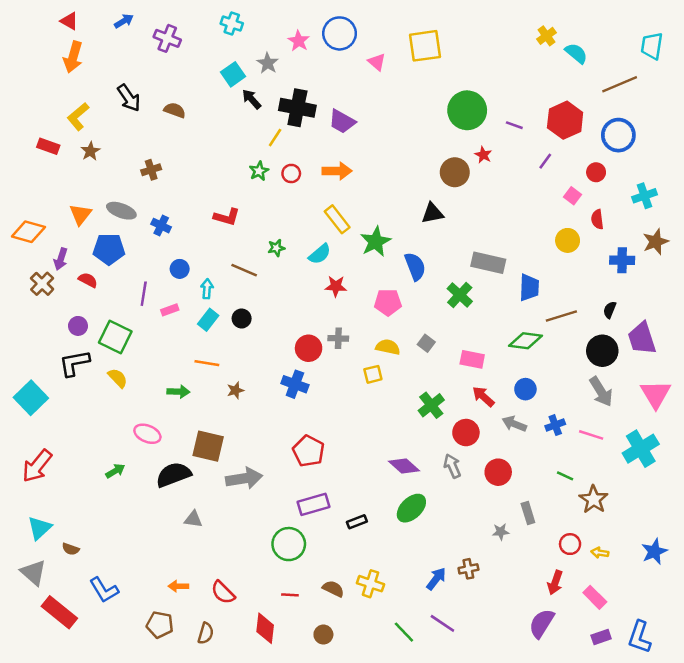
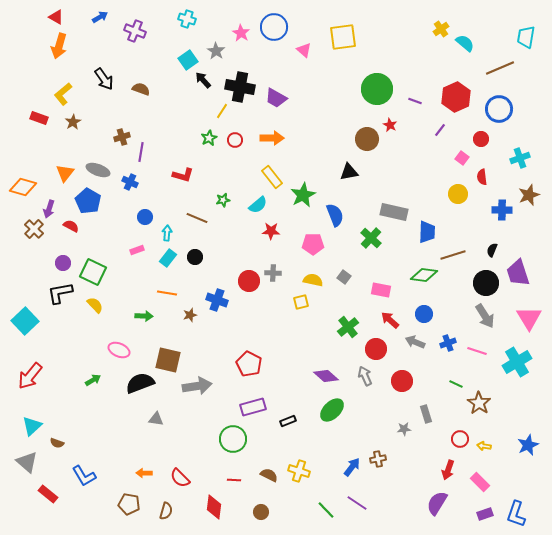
blue pentagon: (109, 249) -> (88, 201), turned 30
purple line: (144, 294) -> (141, 152), moved
blue cross: (295, 384) -> (217, 300), moved
red rectangle: (59, 612) -> (48, 494), size x0.7

